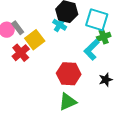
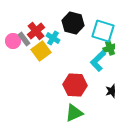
cyan cross: (60, 25) -> (53, 38), moved
red cross: (21, 53) -> (36, 31), moved

